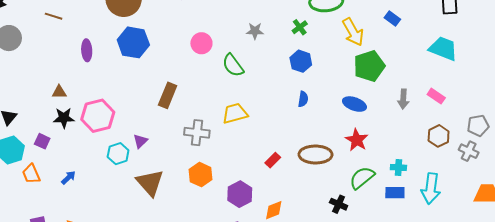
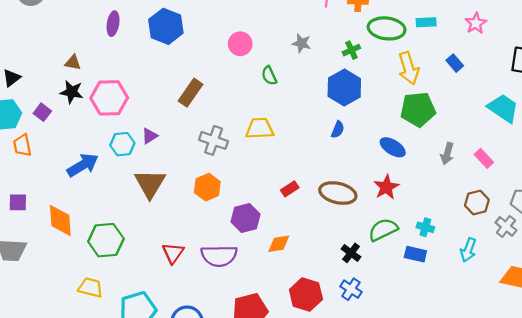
blue hexagon: (301, 61) -> (344, 87), size x1.4
green semicircle: (233, 65) -> (269, 76), size x0.7
blue arrow: (68, 178) -> (83, 165), moved, size x1.8
cyan arrow: (431, 189) -> (468, 250), moved, size x0.7

